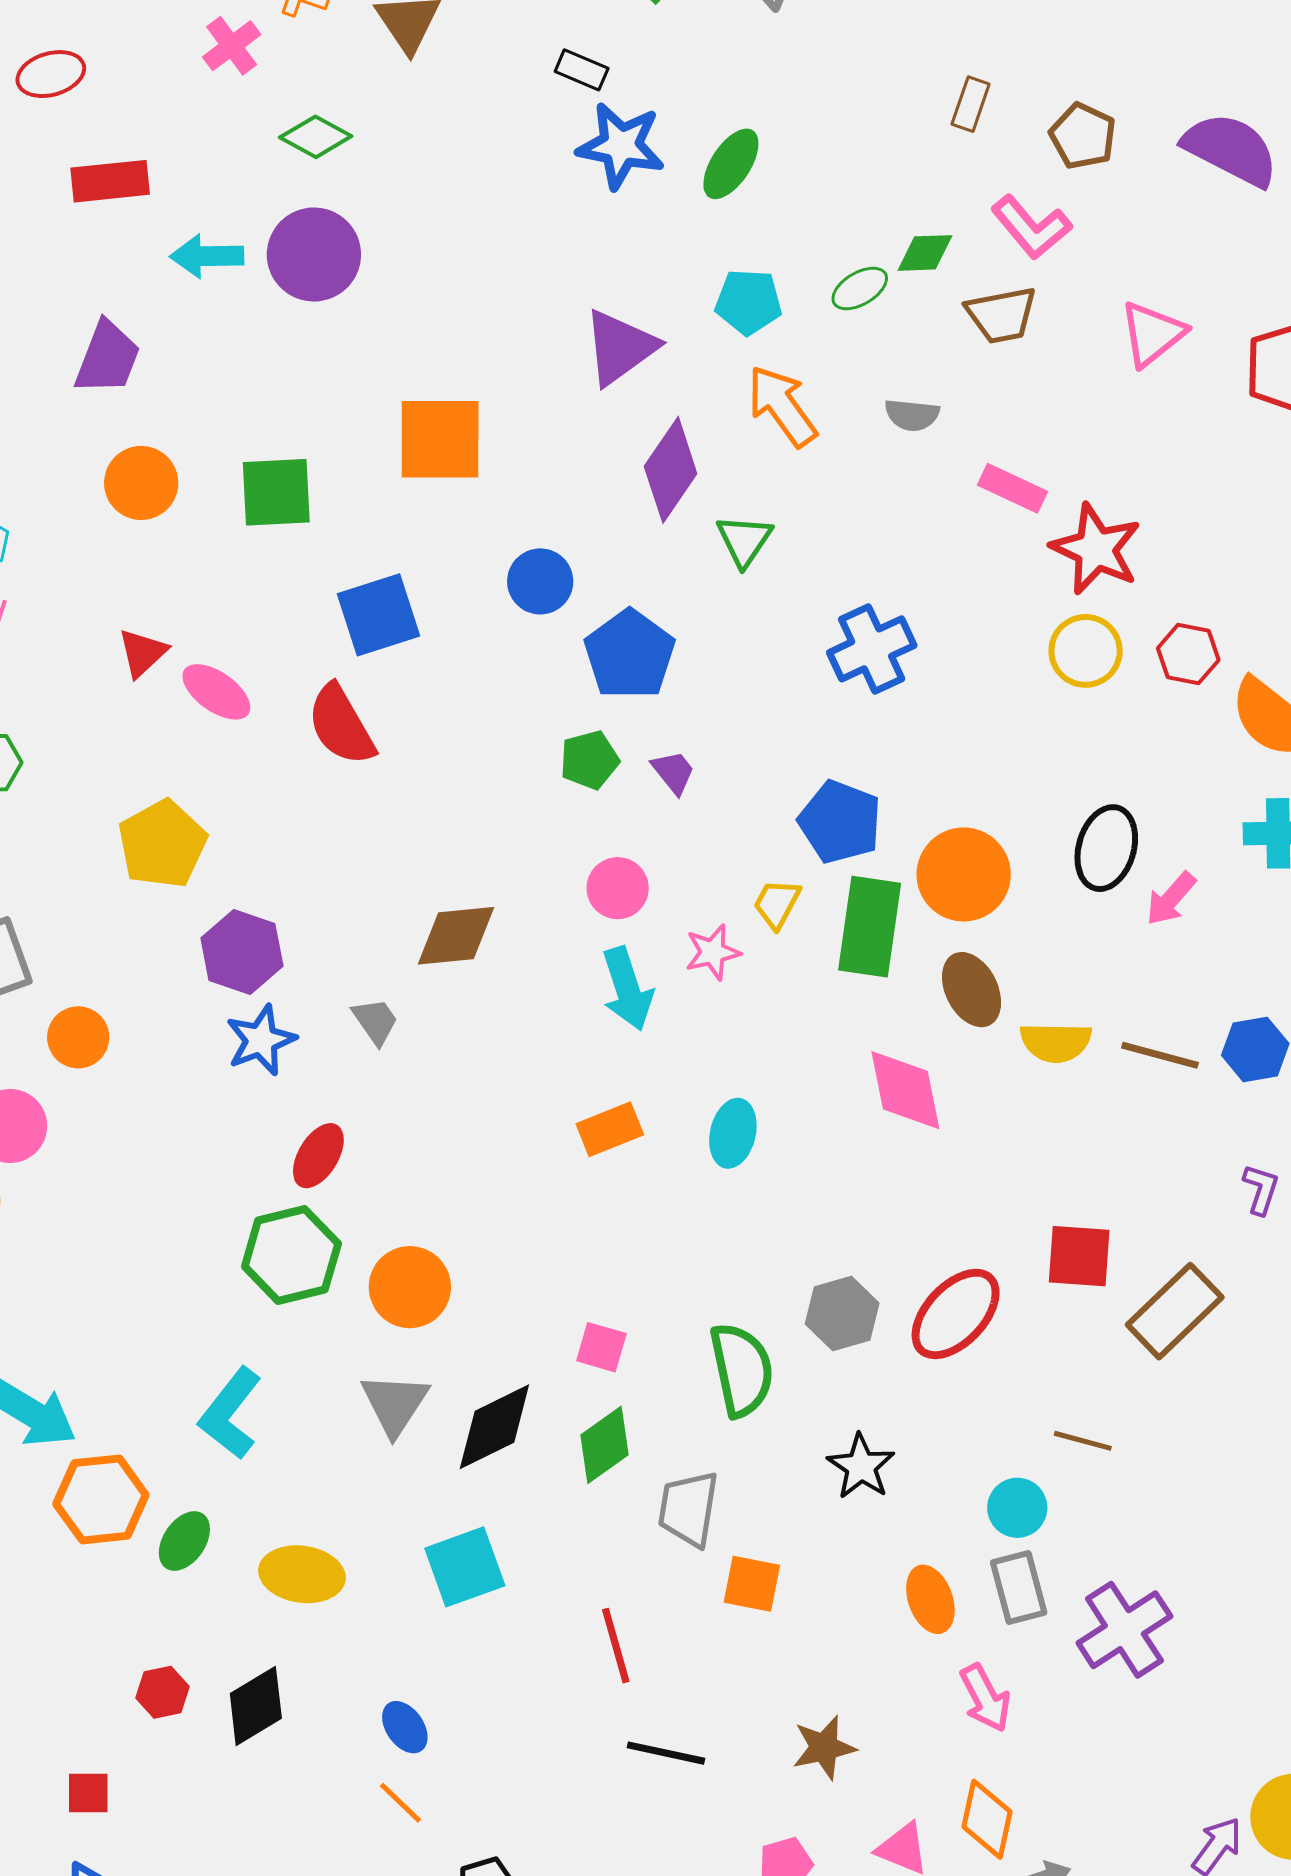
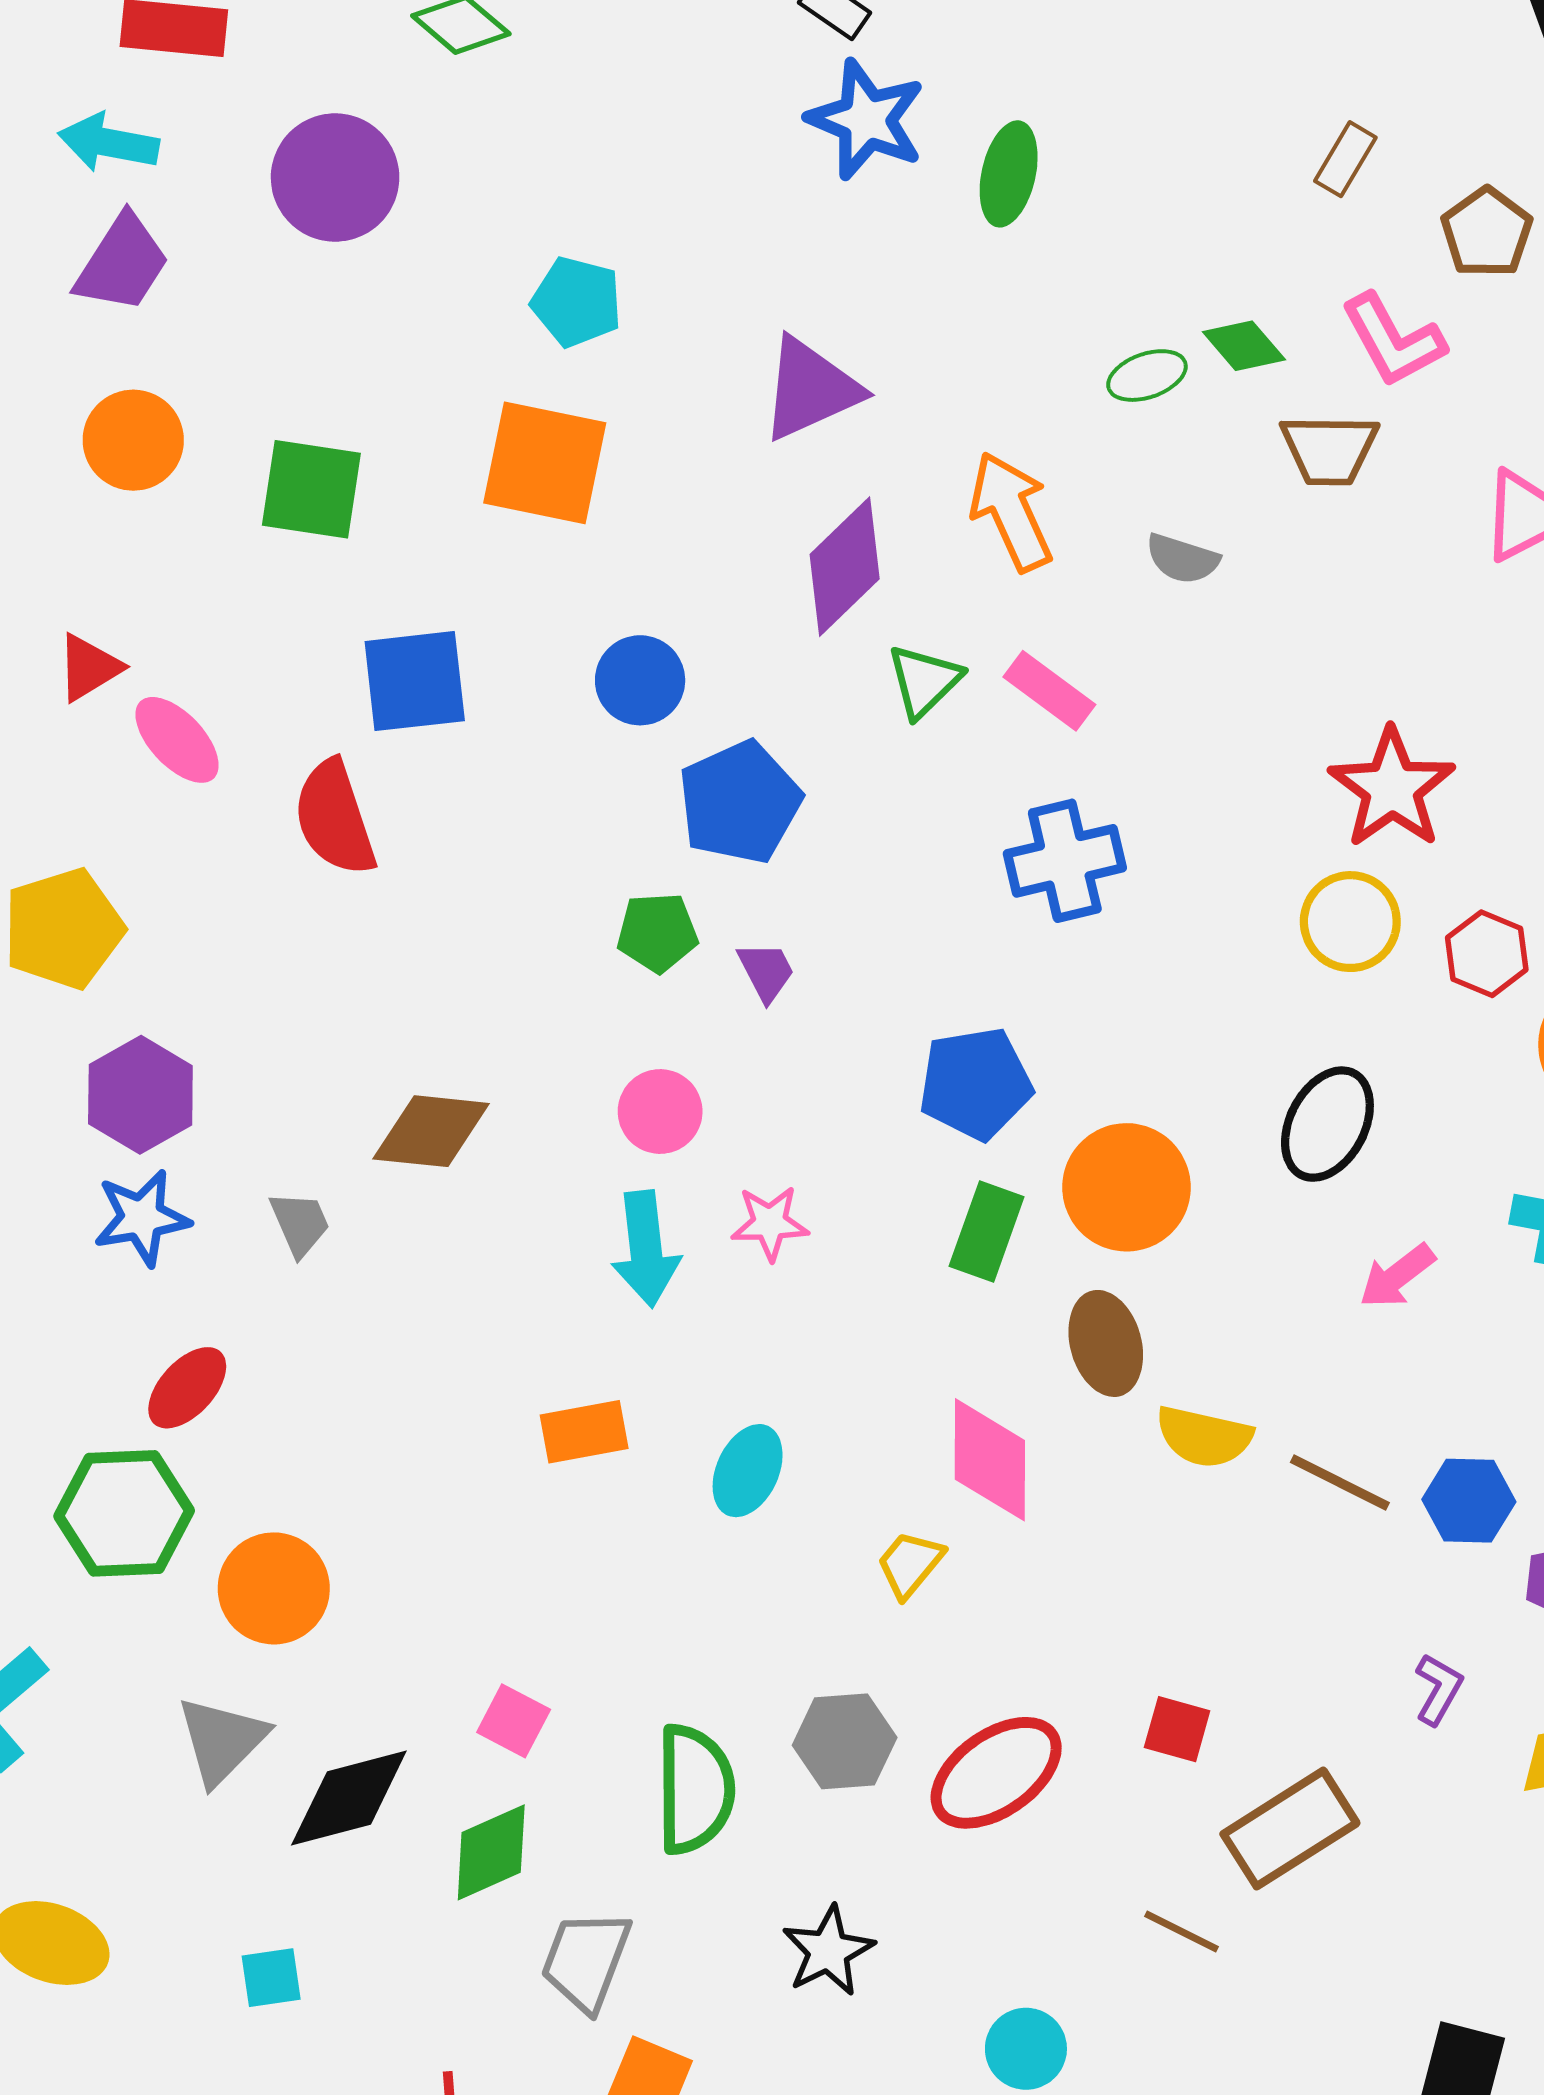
green ellipse: (731, 164) -> (1009, 174), turned -32
green diamond: (925, 253) -> (1244, 346), turned 40
purple circle: (314, 255) -> (335, 177), moved
cyan arrow: (207, 256) -> (109, 143), moved
cyan pentagon: (748, 302) -> (577, 302), moved
pink rectangle: (1012, 488) -> (1049, 691), moved
blue pentagon: (840, 822) -> (976, 1083), turned 30
black ellipse: (1106, 848) -> (1327, 1124), moved
yellow trapezoid: (777, 904) -> (910, 1564), moved
green rectangle: (870, 927) -> (987, 1232), size x0.7
red square: (1079, 1256) -> (1177, 1729), size x0.7
brown line: (1083, 1441) -> (1182, 1932), moved
cyan square: (465, 1567) -> (271, 1978), size x0.6

